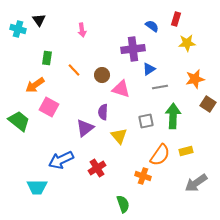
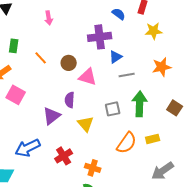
brown square: (208, 104) -> (175, 108), moved
orange cross: (143, 176) -> (93, 168), moved

